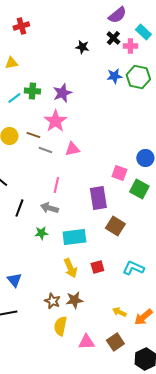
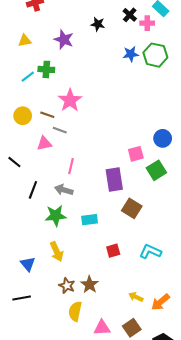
purple star: (62, 93) -> (64, 40), moved, turned -30
pink triangle: (72, 149) -> (44, 144), moved
pink square: (119, 173) -> (136, 154), turned -35
green square: (139, 189) -> (156, 170), turned 30
green star: (41, 233) -> (56, 216), size x1.5
cyan rectangle: (74, 237) -> (90, 220), size x0.7
yellow arrow: (70, 268) -> (57, 252), moved
brown star: (74, 300) -> (90, 285), turned -30

